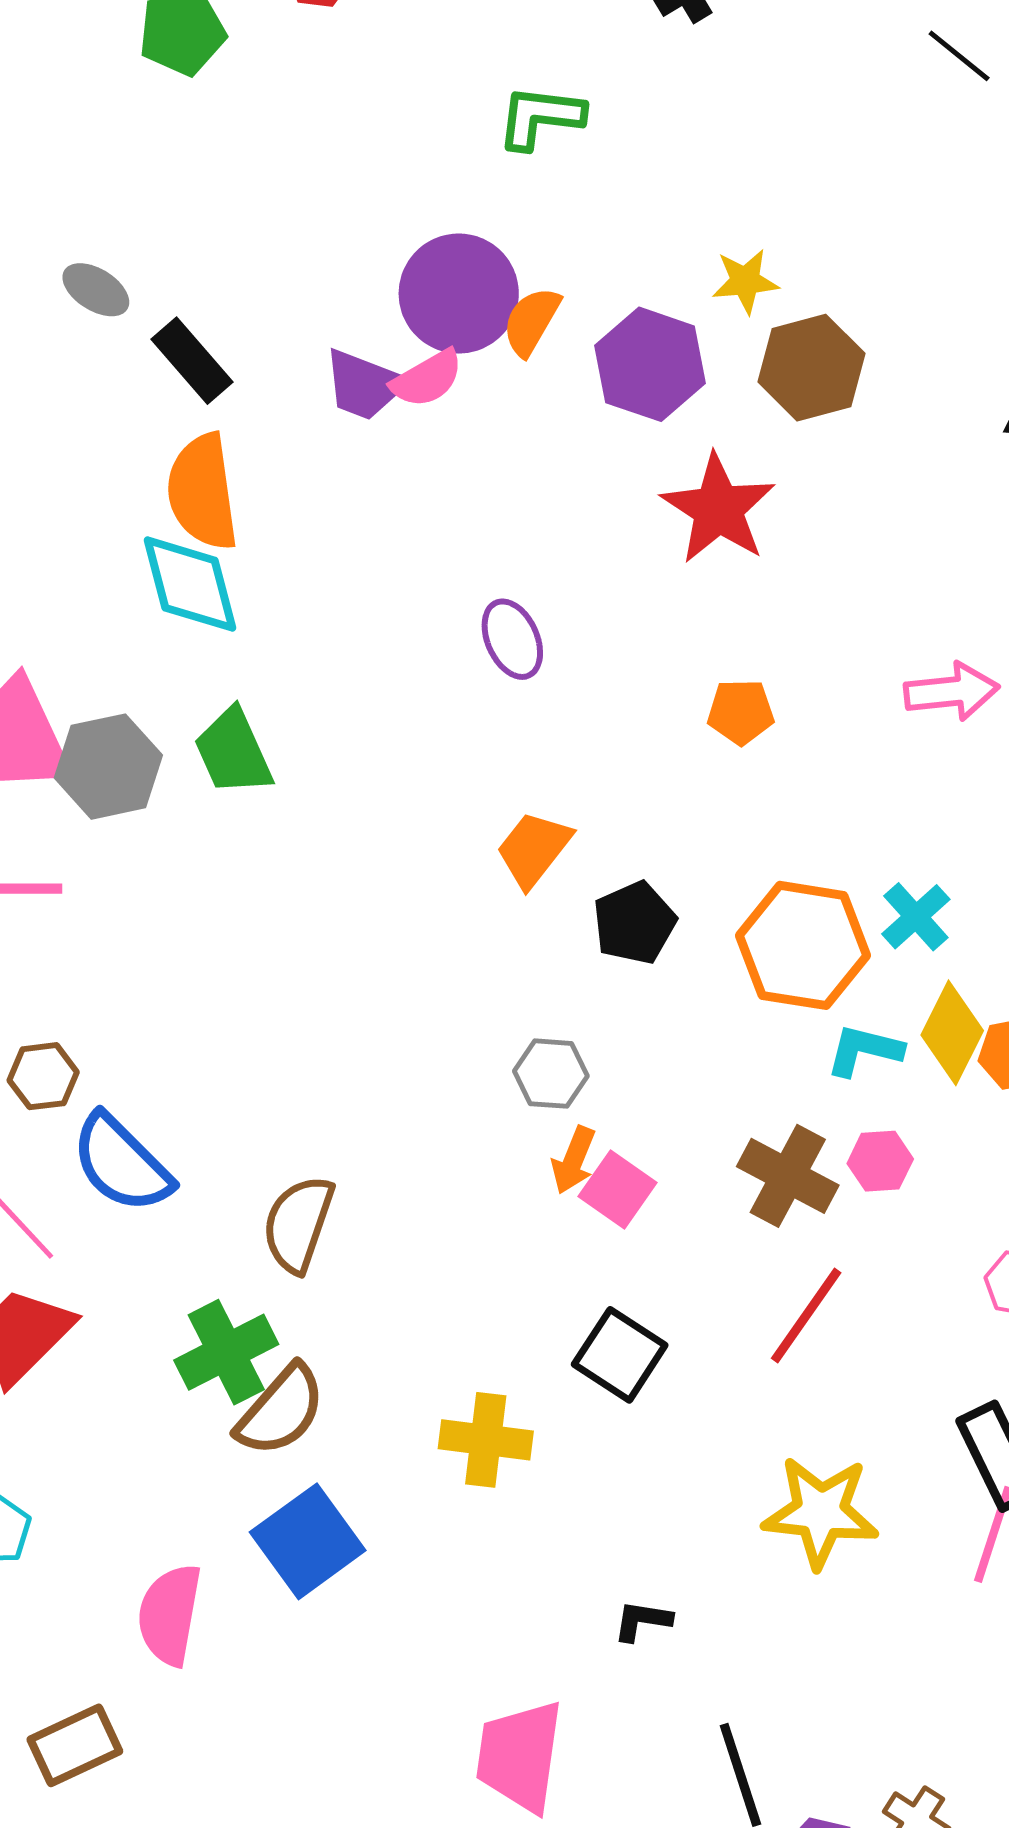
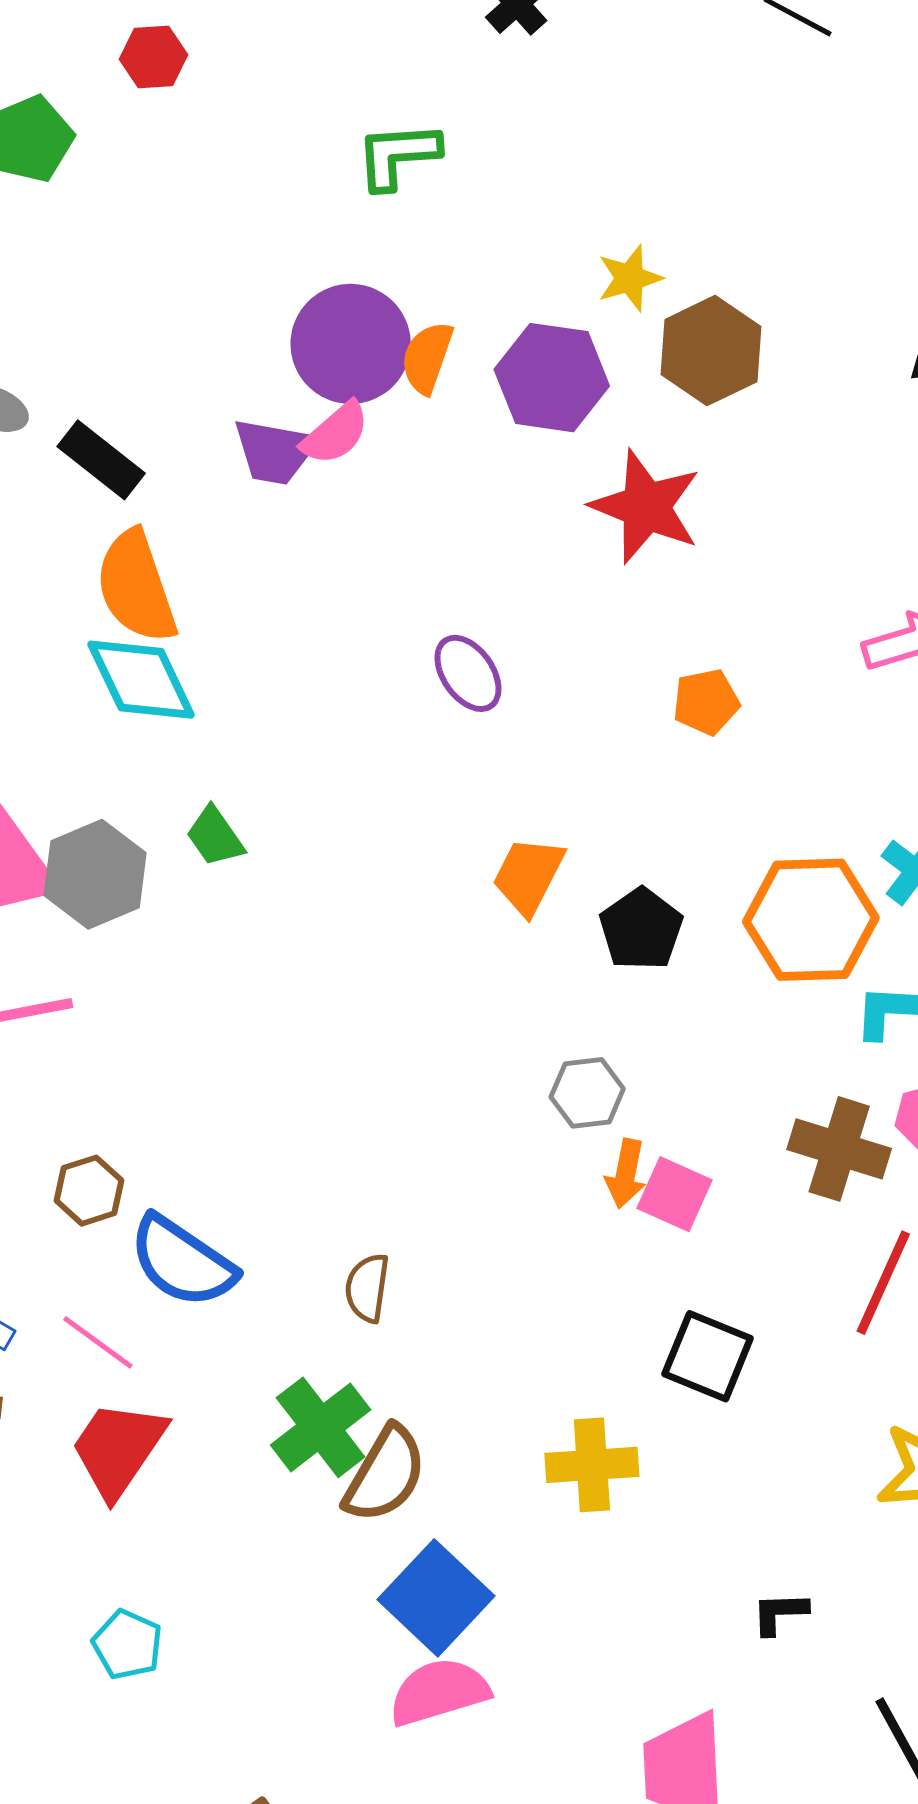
green trapezoid: (233, 752) -> (215, 836), size x0.7
brown semicircle: (298, 1224) -> (367, 1288), size x0.7
pink semicircle: (170, 1615) -> (439, 1692), moved, turned 74

